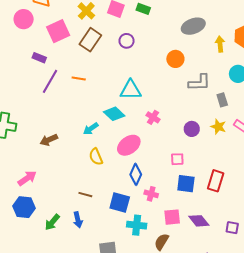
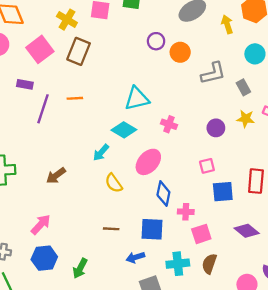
purple circle: (127, 41) -> (156, 41), moved
pink square: (172, 217) -> (201, 234), moved
blue arrow: (78, 220) -> (135, 257), moved, turned 98
cyan cross: (137, 225) -> (178, 264), moved

